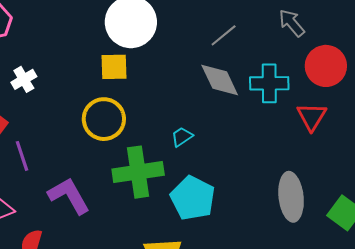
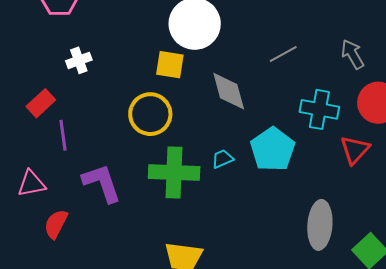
gray diamond: (220, 80) -> (229, 91), moved
cyan trapezoid: (182, 137) -> (223, 159), moved
cyan pentagon: (193, 198) -> (273, 149), moved

